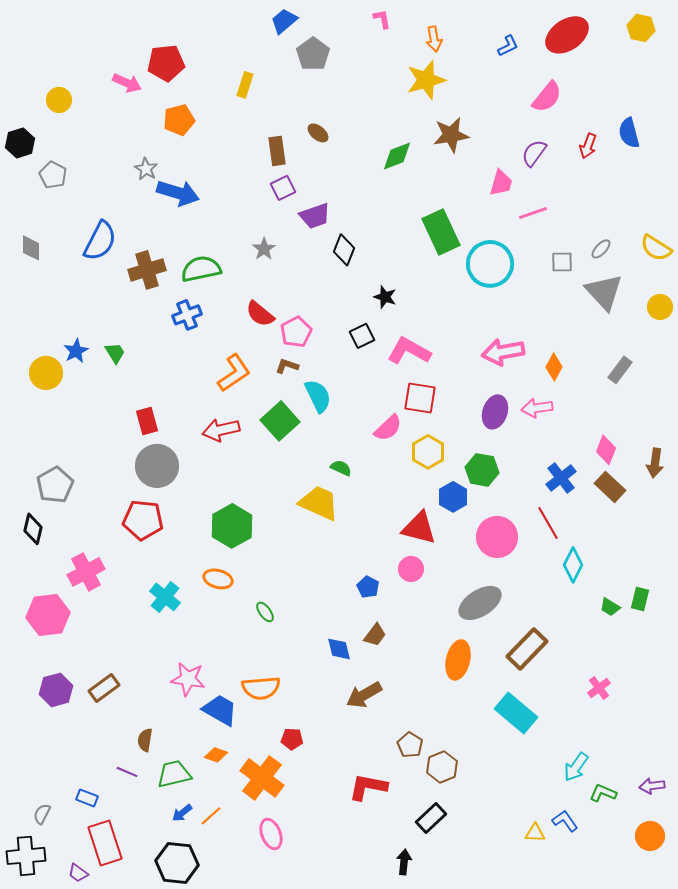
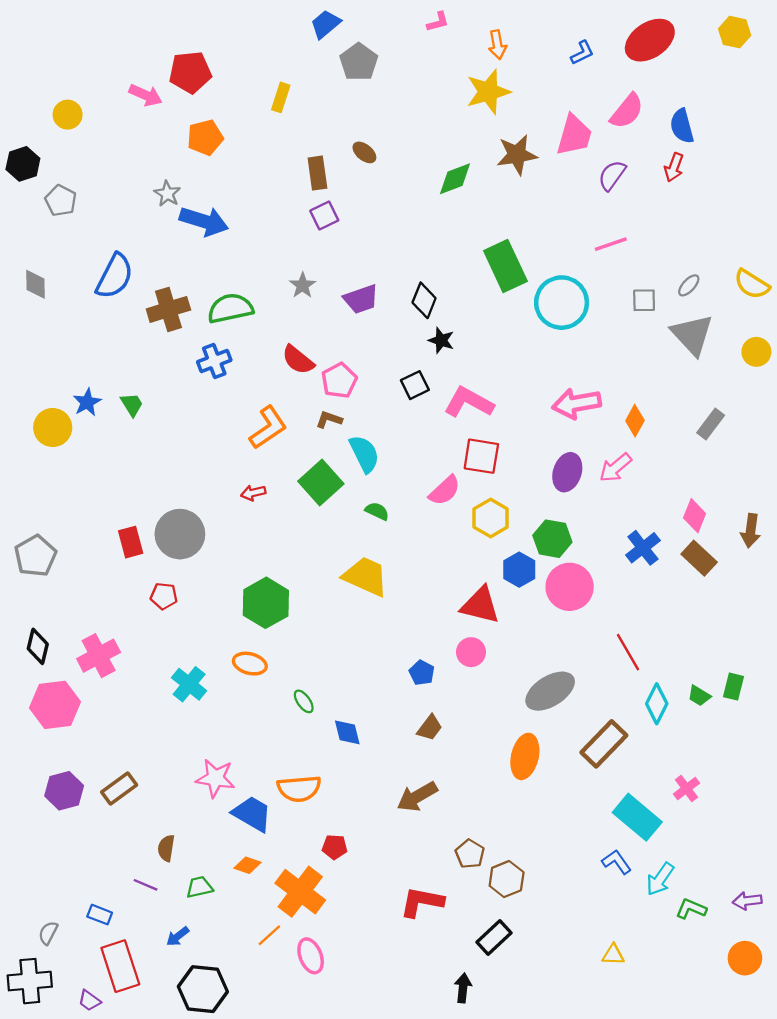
pink L-shape: (382, 19) -> (438, 22), turned 85
blue semicircle: (629, 133) -> (682, 126), moved
pink trapezoid: (501, 183) -> (574, 135), moved, size x1.4
purple trapezoid: (315, 216) -> (361, 299), moved
black diamond: (344, 250) -> (424, 300), moved
pink arrow: (537, 408) -> (615, 468), turned -32
red rectangle: (147, 421) -> (131, 542), moved
red arrow: (221, 430) -> (253, 493), size x0.6
green semicircle: (341, 468) -> (377, 511), moved
gray pentagon: (55, 485) -> (36, 556), moved
red pentagon: (143, 520) -> (164, 596), size x0.6
red line: (548, 523) -> (628, 652), moved
black diamond: (33, 529) -> (38, 646), moved
pink circle: (497, 537) -> (570, 587), moved
cyan diamond: (573, 565) -> (657, 704), moved
blue diamond: (339, 649) -> (347, 732), moved
cyan rectangle: (516, 713) -> (637, 817), moved
green trapezoid: (174, 774) -> (199, 887), size x0.7
blue arrow: (182, 813) -> (178, 936), moved
orange line: (211, 816) -> (269, 935), moved
blue L-shape: (565, 821) -> (617, 862), moved

